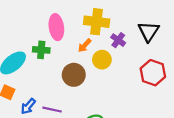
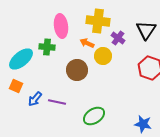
orange arrow: (85, 46) -> (87, 43), turned 72

